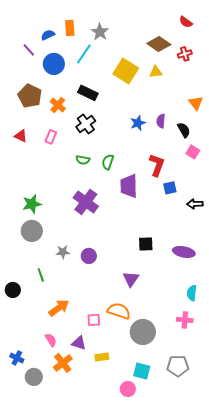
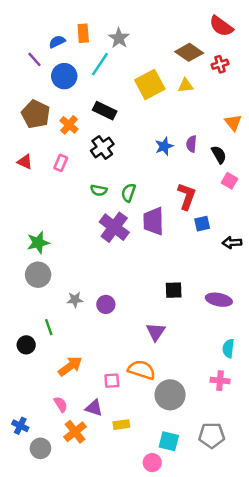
red semicircle: (186, 22) -> (221, 26), size x1.5
yellow square: (126, 71) -> (150, 84), turned 30
purple cross: (86, 202) -> (114, 227), moved
black circle: (13, 290) -> (26, 345), moved

